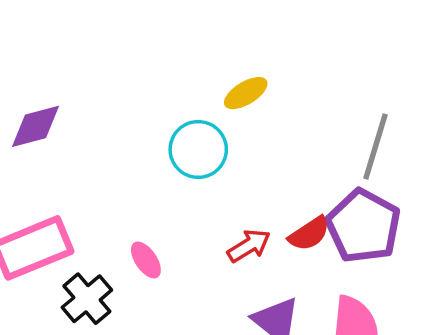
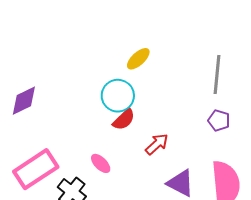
purple pentagon: (363, 226) -> (219, 120), size x0.5
red semicircle: (309, 234) -> (124, 119), moved

